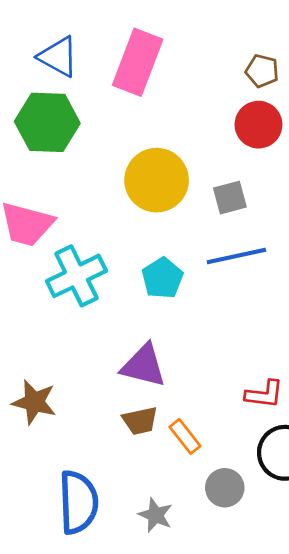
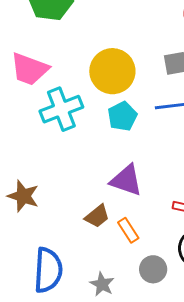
yellow circle: (157, 180) -> (112, 71), moved
purple triangle: (144, 366) -> (126, 180), moved
brown trapezoid: (140, 421) -> (97, 216), turned -32

